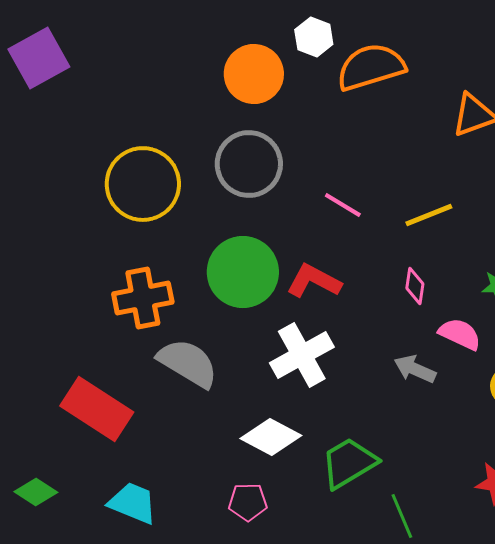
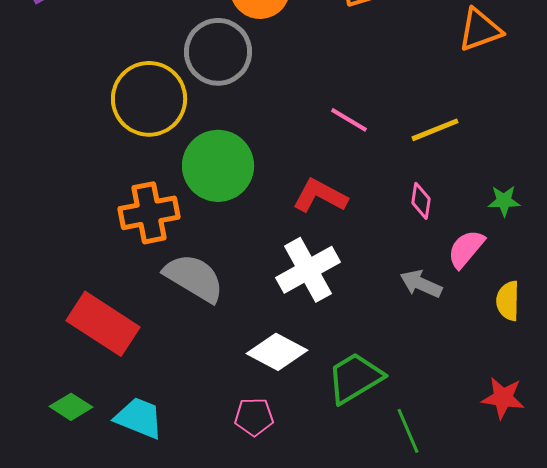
gray circle: (249, 164) -> (218, 52), moved
green circle: (243, 272) -> (218, 166), moved
pink semicircle: (460, 334) -> (466, 249), turned -75
green diamond: (36, 492) -> (71, 407), moved

